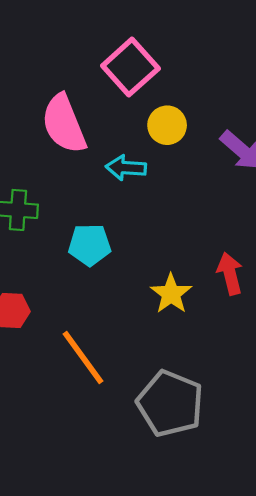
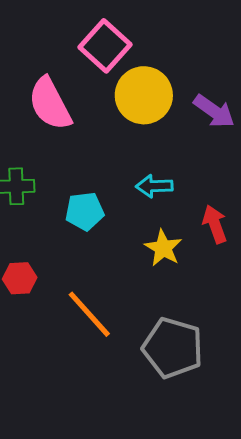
yellow circle: (167, 125) -> (144, 95), size x1.6
cyan arrow: (126, 168) -> (154, 186), moved

